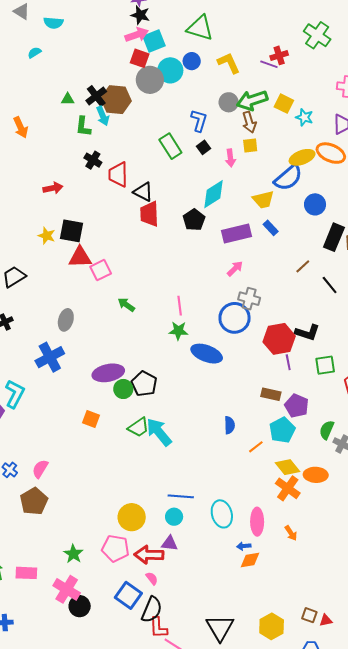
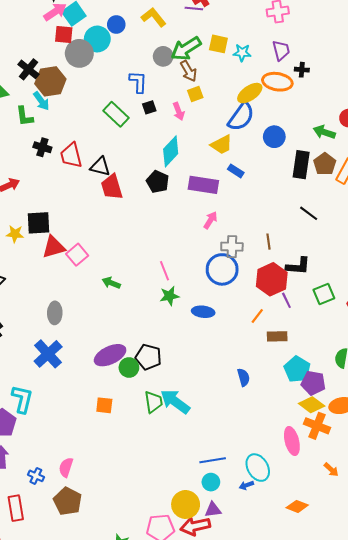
black cross: (96, 96) -> (28, 69), moved
black square: (203, 147) -> (149, 107), turned 32
purple rectangle: (237, 233) -> (203, 185), turned 36
brown line: (303, 266) -> (268, 242), moved, turned -42
blue ellipse: (207, 354) -> (203, 312), size x0.7
purple pentagon: (297, 406) -> (313, 383), moved
green trapezoid: (138, 427) -> (153, 402), turned -50
orange line: (256, 447) -> (257, 316), moved
yellow circle: (132, 517) -> (186, 504), moved
pink ellipse: (257, 522) -> (292, 441), moved
blue arrow: (244, 546) -> (246, 485), moved
orange diamond: (250, 560) -> (297, 506), turned 45

